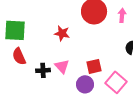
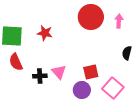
red star: (62, 33) -> (45, 33), moved

